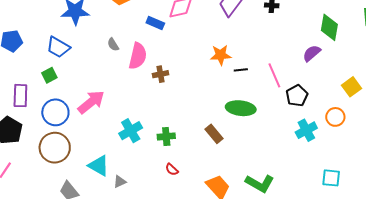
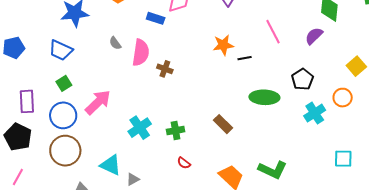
brown cross: (161, 74) -> (165, 69), turned 35
green square: (49, 75) -> (64, 83), moved
pink line: (274, 75) -> (273, 32), moved
green ellipse: (241, 108) -> (264, 97), moved

